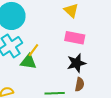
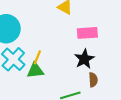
pink rectangle: (75, 38) -> (87, 33), moved

